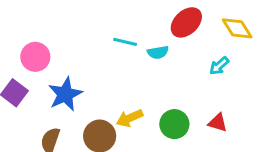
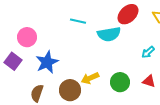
cyan line: (125, 42) -> (78, 21), moved
cyan semicircle: (158, 52) -> (109, 34), size x1.6
cyan arrow: (219, 66) -> (148, 52), moved

